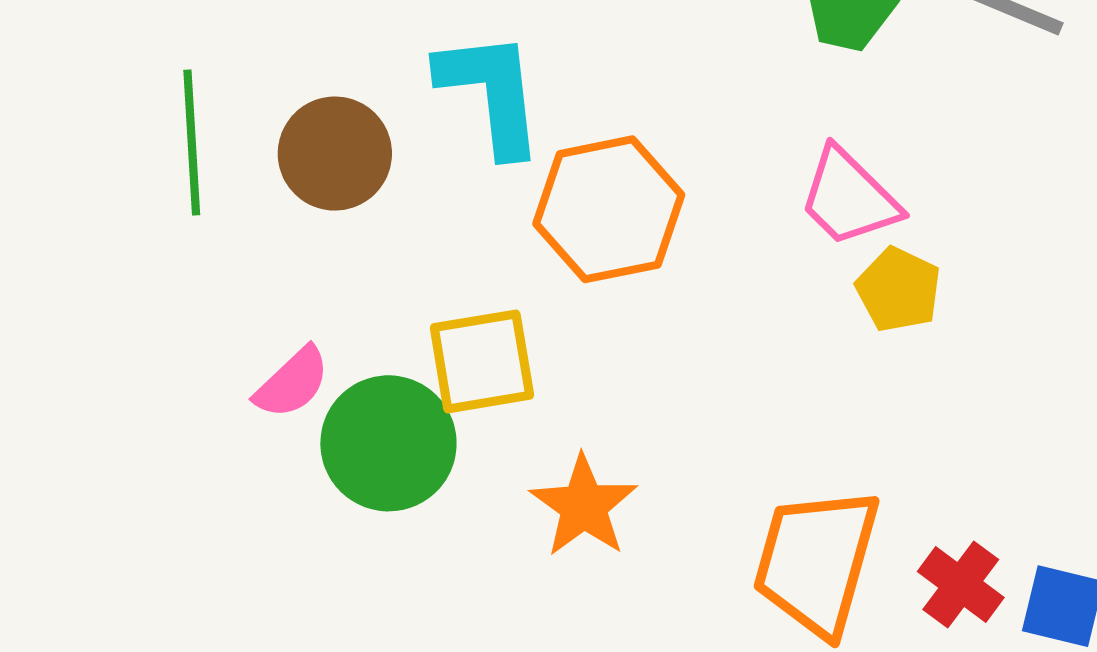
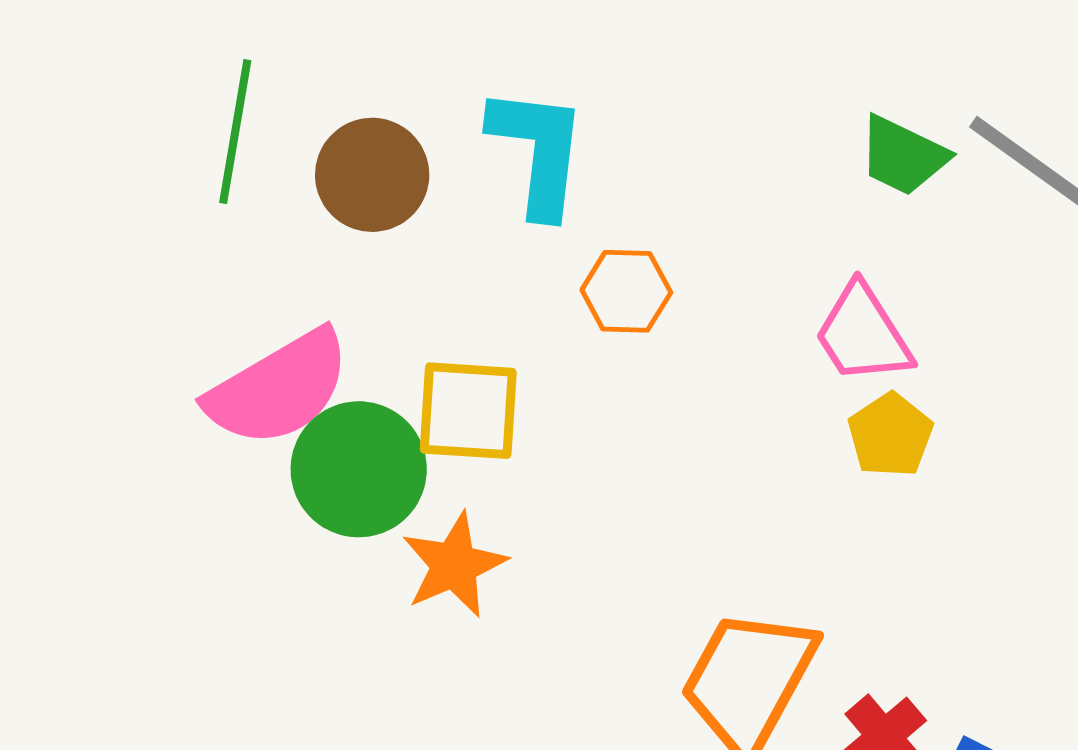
orange hexagon: (609, 209) -> (626, 291), size x0.6
pink semicircle: (292, 383) -> (279, 388), size x1.8
orange star: (584, 506) -> (454, 565), moved

